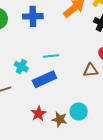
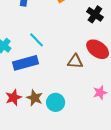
cyan line: (51, 56) -> (36, 40), turned 42
brown star: (60, 119) -> (35, 98), moved

